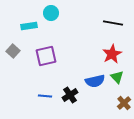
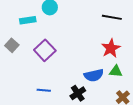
purple square: (46, 56) -> (45, 50), turned -30
green triangle: (117, 77) -> (116, 71), turned -40
black cross: (70, 95) -> (78, 93), moved

